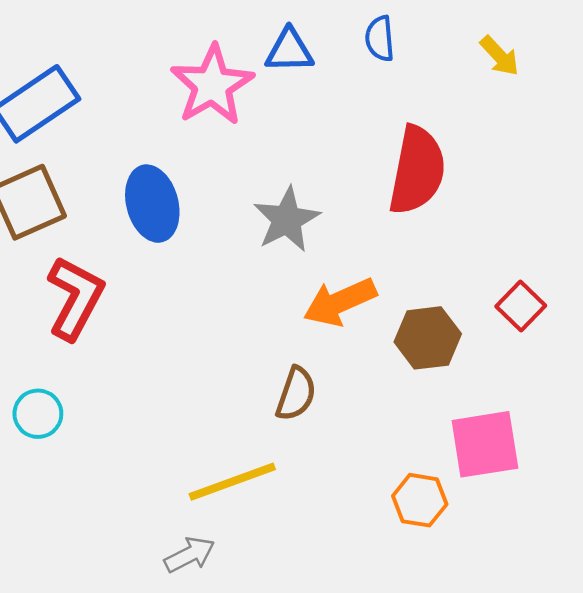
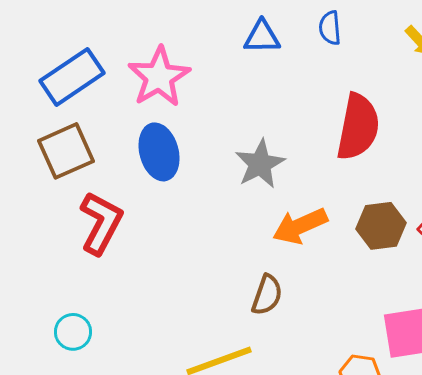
pink star: (212, 85) -> (159, 77), moved
brown hexagon: (428, 338) -> (381, 226), moved
cyan circle: (38, 414) -> (73, 332), moved

